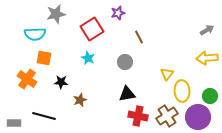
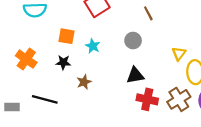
orange square: (44, 58) -> (67, 36), moved
cyan star: (88, 58) -> (93, 46), moved

